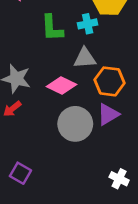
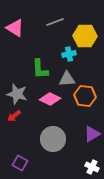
green L-shape: (52, 28) -> (40, 69), moved
purple triangle: (108, 114) -> (92, 134), moved
gray circle: (75, 124) -> (53, 139), moved

